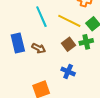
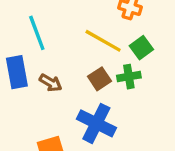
cyan line: (41, 17) -> (37, 33), moved
blue cross: (68, 72) -> (96, 123), size x1.6

